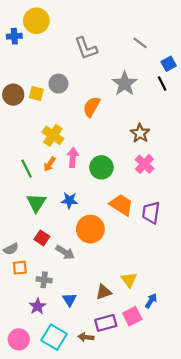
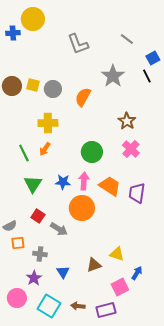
gray circle: (58, 84) -> (53, 89), moved
yellow cross: (53, 135) -> (48, 123), turned -36
pink arrow: (73, 157) -> (84, 181), moved
yellow triangle: (129, 280) -> (117, 254), turned -35
purple rectangle: (106, 323) -> (106, 310), moved
pink circle: (19, 339) -> (17, 298), moved

